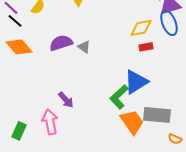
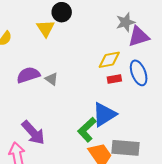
blue ellipse: (169, 23) -> (139, 73), moved
purple arrow: (66, 100) -> (33, 133), size x1.5

